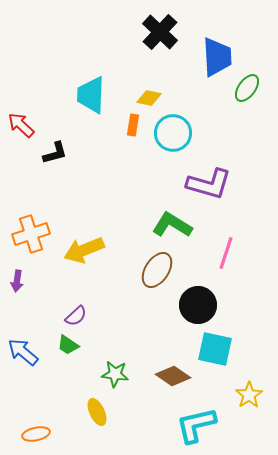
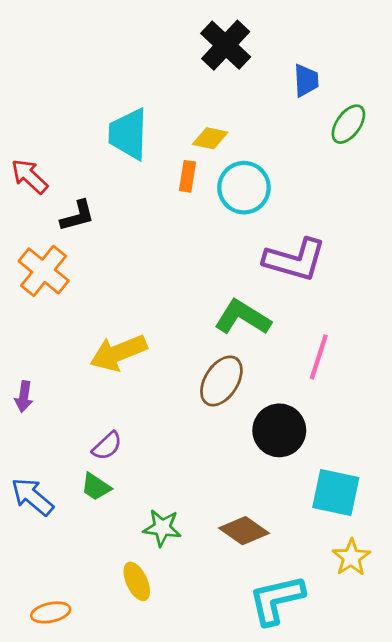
blue trapezoid: (217, 57) -> (306, 80), size x0.6
orange cross: (31, 234) -> (44, 271), moved, turned -33
cyan square: (215, 349) -> (336, 492), moved

